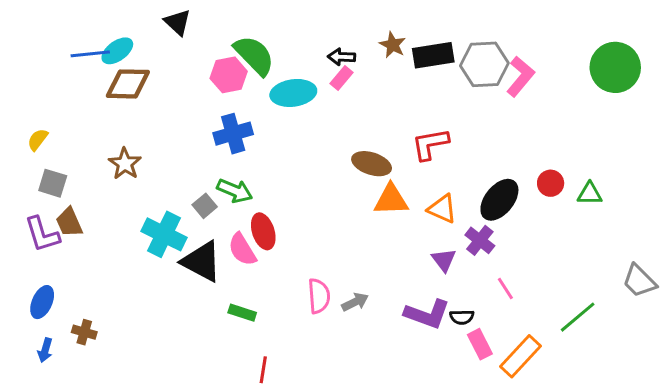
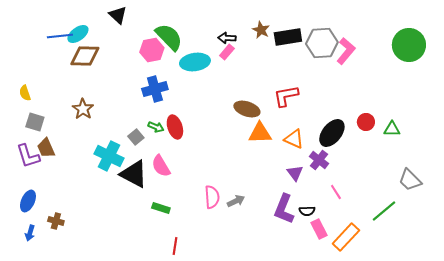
yellow semicircle: (38, 140) -> (25, 93), turned -56
green arrow: (235, 191) -> (156, 127), size x0.7
red ellipse: (263, 231) -> (175, 127), moved
gray trapezoid: (639, 281) -> (410, 180), moved
purple L-shape: (427, 314) -> (284, 209), turned 92

